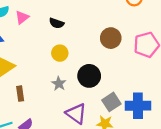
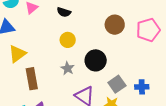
brown rectangle: (20, 94) -> (32, 79), size x1.5
blue cross: (138, 106) -> (142, 87), size x0.6

